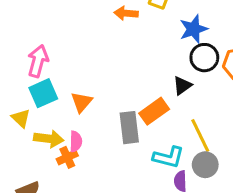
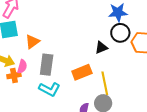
orange rectangle: (154, 111) -> (82, 72), moved
gray rectangle: (129, 128) -> (47, 65), moved
cyan L-shape: (169, 157) -> (49, 89), moved

